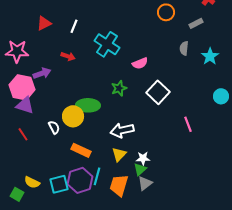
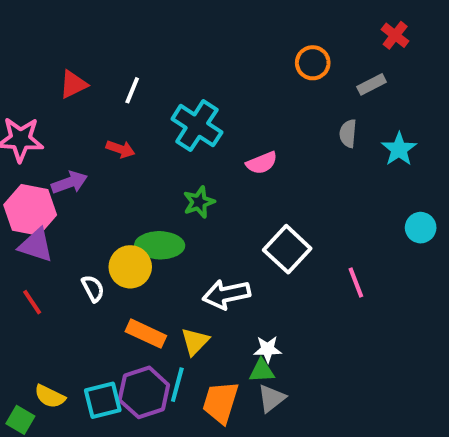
green star: (119, 88) -> (199, 202), moved
white square: (158, 92) -> (287, 249), moved
yellow triangle: (119, 154) -> (195, 341), moved
green triangle: (140, 169) -> (262, 371), turned 40

